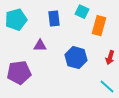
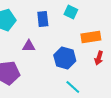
orange rectangle: (99, 26) -> (91, 37), moved, turned 66
cyan line: (107, 87) -> (73, 87), moved

